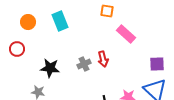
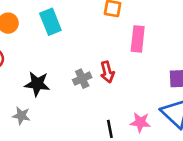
pink rectangle: (126, 34) -> (138, 39), turned 54

